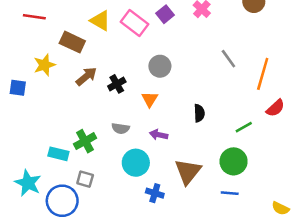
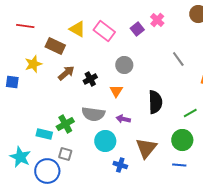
purple square: (165, 14) -> (137, 29), moved
black semicircle: (199, 113) -> (155, 102), size x1.6
gray semicircle: (121, 128) -> (93, 114), size x1.6

